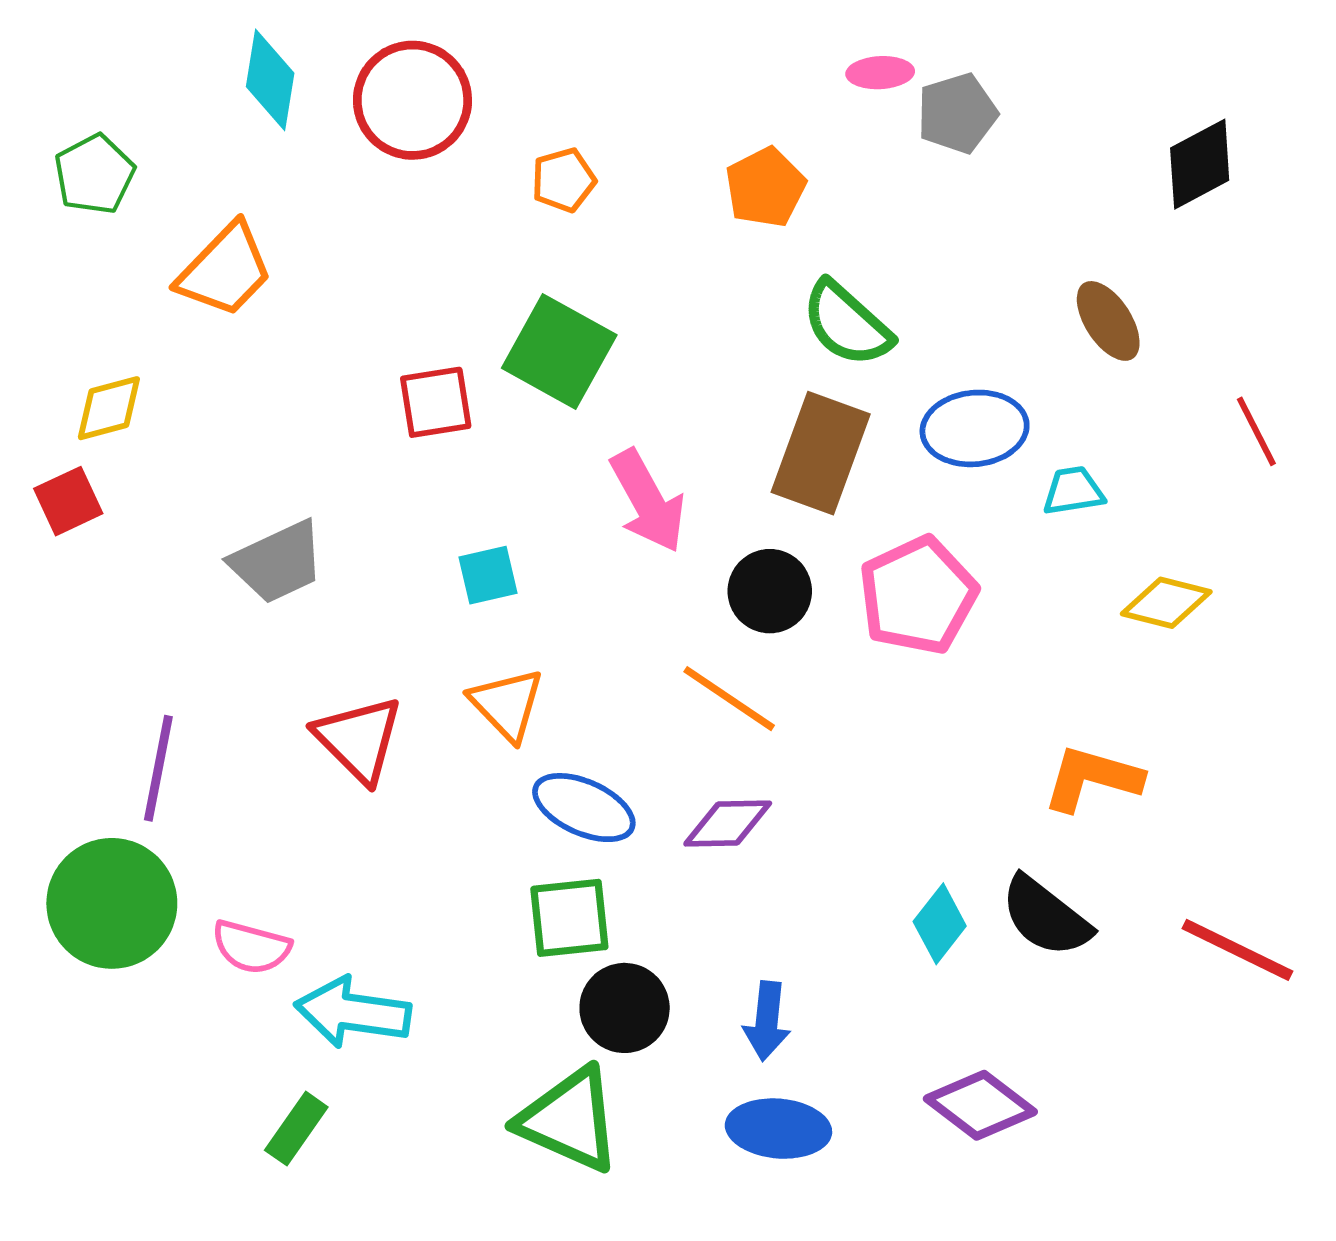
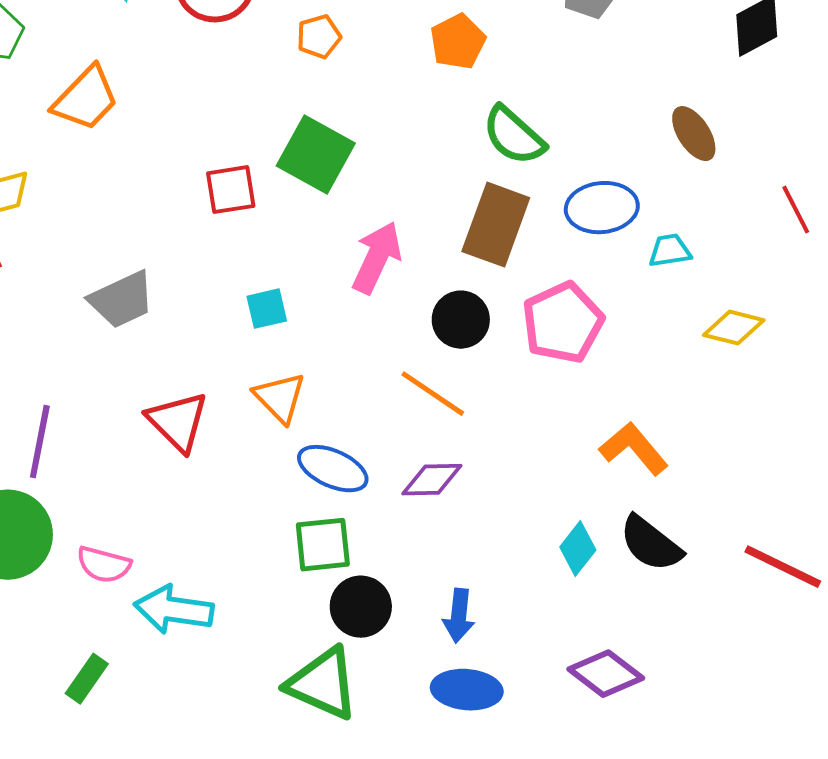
pink arrow: (648, 501) -> (377, 258), turned -126
orange L-shape: (1092, 778) -> (634, 449), moved, turned 34
green rectangle: (296, 1129) -> (87, 679), moved

